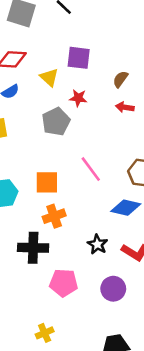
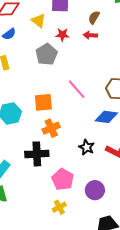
red arrow: (125, 107) -> (90, 35), moved
pink pentagon: (64, 283) -> (63, 179), turned 30
purple circle: (113, 289) -> (95, 190), moved
yellow cross: (45, 333) -> (59, 207), moved

